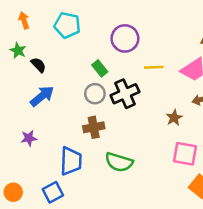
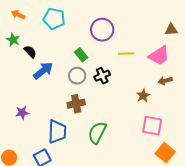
orange arrow: (24, 20) -> (18, 15), turned -48
black cross: (125, 94) -> (102, 76), size x0.7
blue arrow: (42, 96) -> (43, 71), moved
green semicircle: (119, 162) -> (97, 133), turned 100

